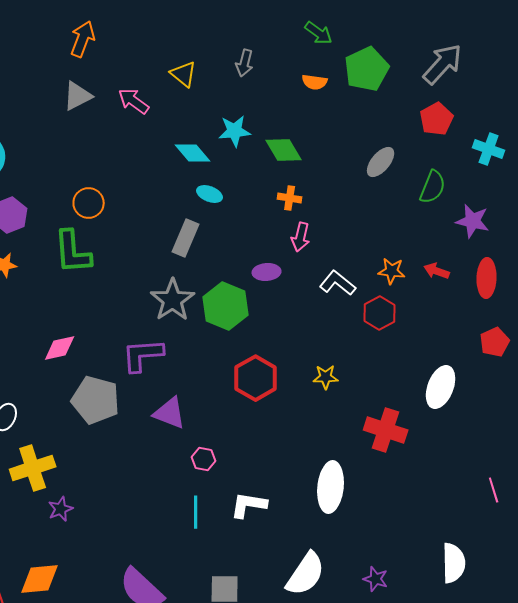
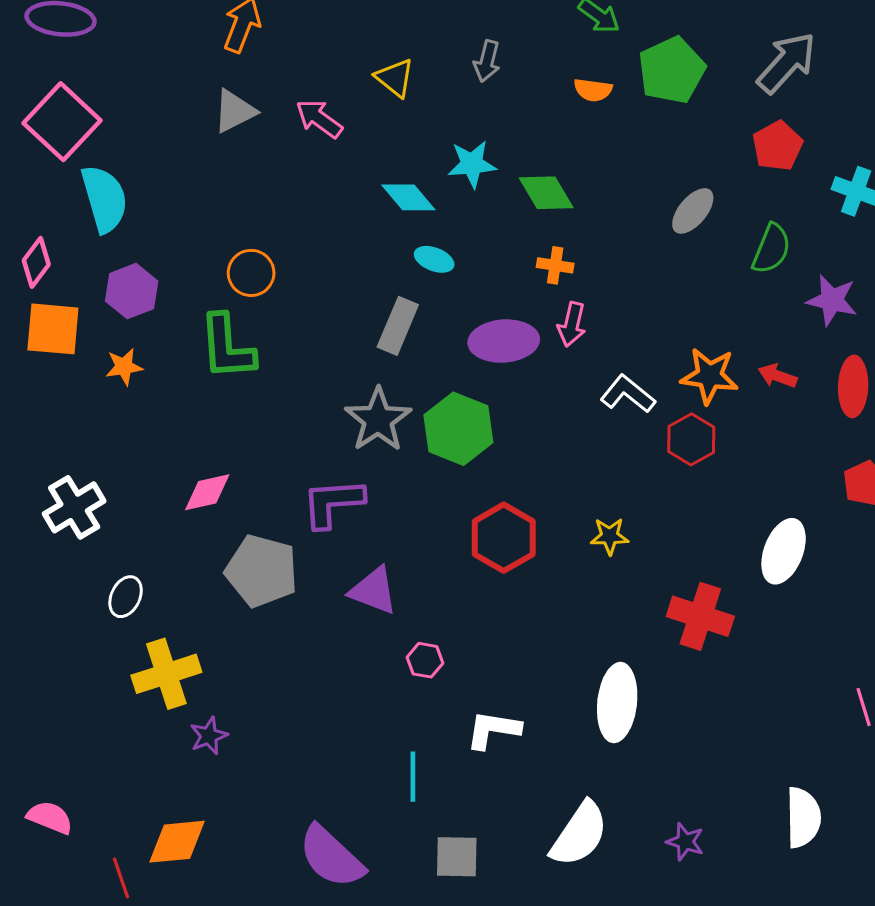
orange star: (392, 271) -> (709, 376), size x1.4
purple ellipse: (267, 272) -> (504, 341), moved, size x1.6
cyan line: (196, 512) -> (413, 777), moved

